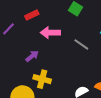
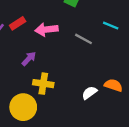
red rectangle: (32, 15) -> (18, 23), moved

